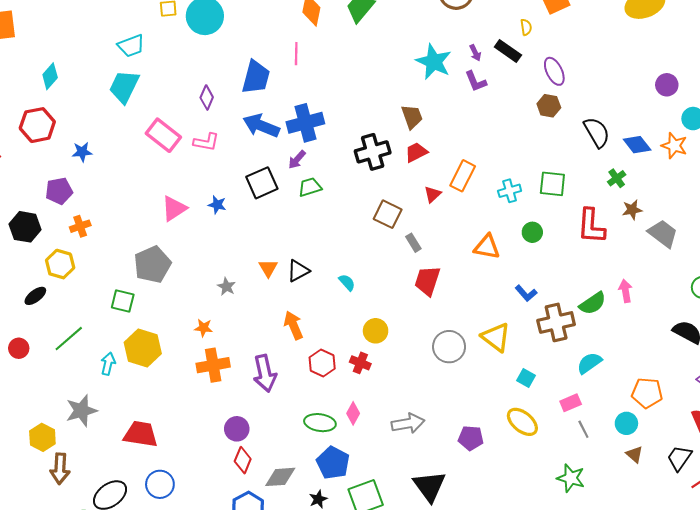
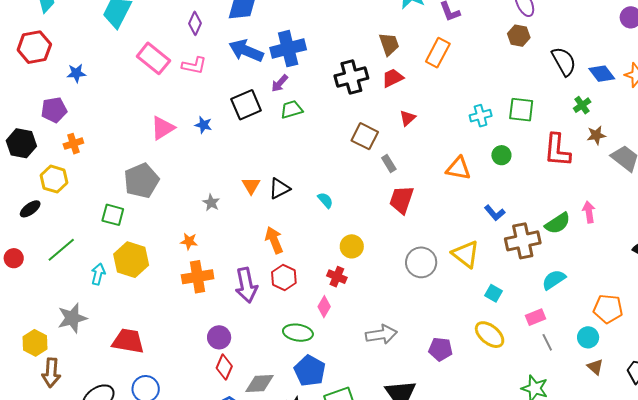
orange rectangle: (463, 176) -> (438, 53), moved
red hexagon: (322, 363) -> (284, 277), moved
pink diamond: (353, 413) -> (324, 307), moved

